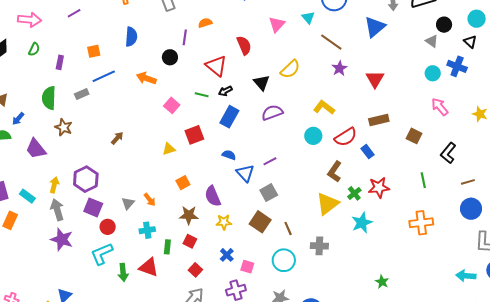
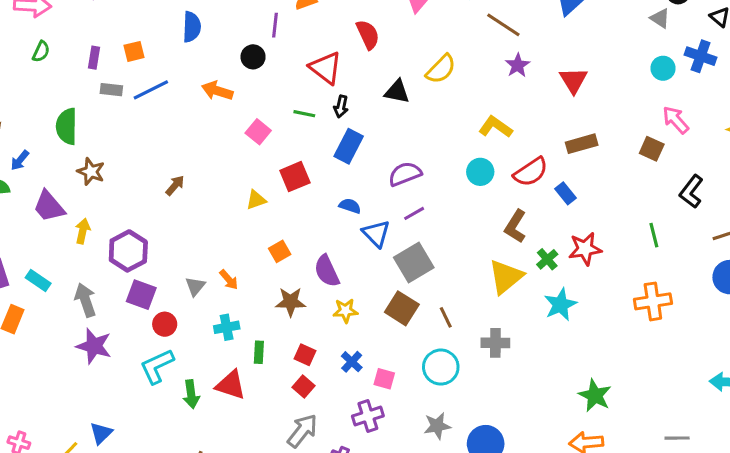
purple rectangle: (60, 62) -> (94, 58), moved
black triangle: (262, 83) -> (397, 92), turned -36
black arrow: (225, 91) -> (341, 106), turned -48
gray rectangle: (82, 94) -> (111, 90), moved, turned 32
purple semicircle: (272, 113) -> (405, 174), moved
brown square: (414, 136) -> (652, 149), moved
yellow arrow: (54, 185) -> (83, 231), moved
gray square: (269, 193) -> (414, 262), size x1.4
red square: (190, 241) -> (305, 355), moved
green star: (382, 282) -> (595, 395), size x1.5

